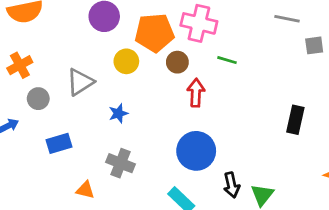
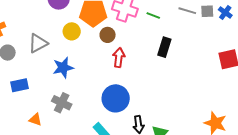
gray square: (314, 45) -> (207, 11), moved
green line: (227, 60) -> (153, 16), moved
blue star: (118, 113) -> (63, 68), size x1.5
black rectangle: (295, 120) -> (164, 47), moved

